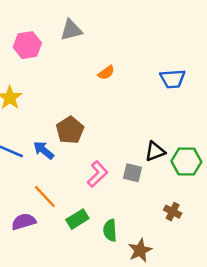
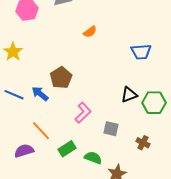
blue trapezoid: (173, 79) -> (141, 52), moved
gray square: (133, 173) -> (111, 129), moved
green semicircle: (110, 230) -> (93, 158), turned 114

